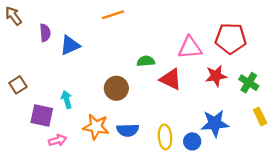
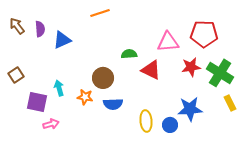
brown arrow: (13, 16) -> (17, 26), moved
green cross: (249, 83) -> (220, 73), size x1.5
orange star: (96, 127) -> (85, 97), moved, size x0.7
blue semicircle: (128, 130) -> (113, 104), moved

